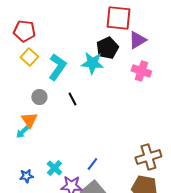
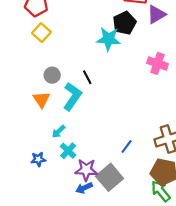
cyan L-shape: (57, 67) -> (72, 96), moved
pink cross: (141, 71) -> (157, 63), moved
cyan arrow: (22, 132) -> (59, 132), moved
blue line: (92, 164) -> (127, 146), moved

